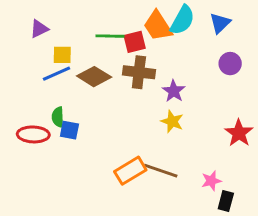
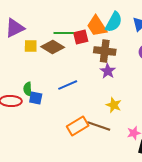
purple triangle: (39, 29) -> (15, 28), size x1.5
brown cross: (139, 72) -> (105, 51), moved
blue line: (56, 74) -> (68, 85), moved
brown diamond: (94, 77) -> (53, 47), moved
yellow star: (172, 121) -> (114, 105), moved

